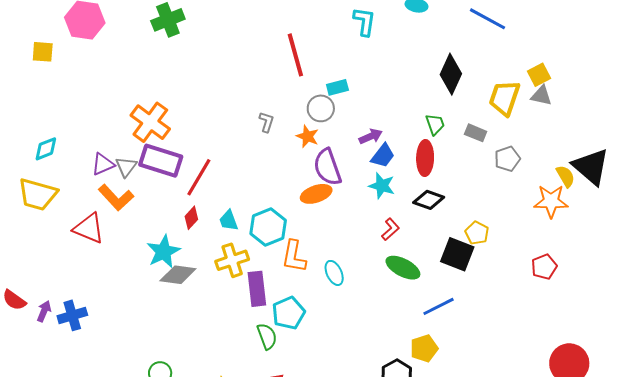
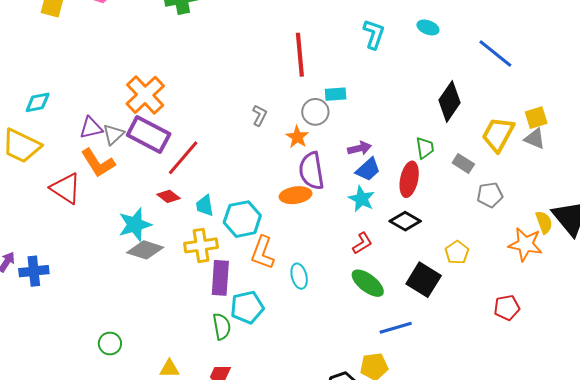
red diamond: (191, 218) -> (169, 196), turned 75
yellow pentagon: (477, 233) -> (457, 252), moved

